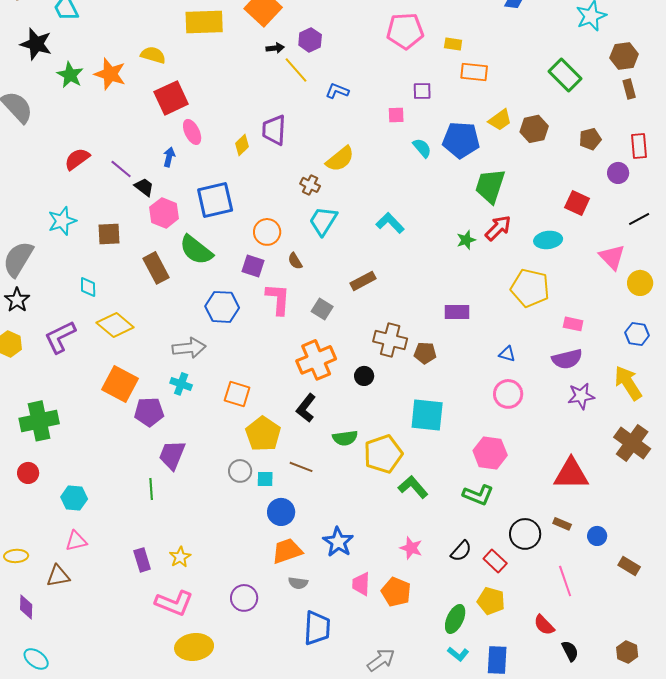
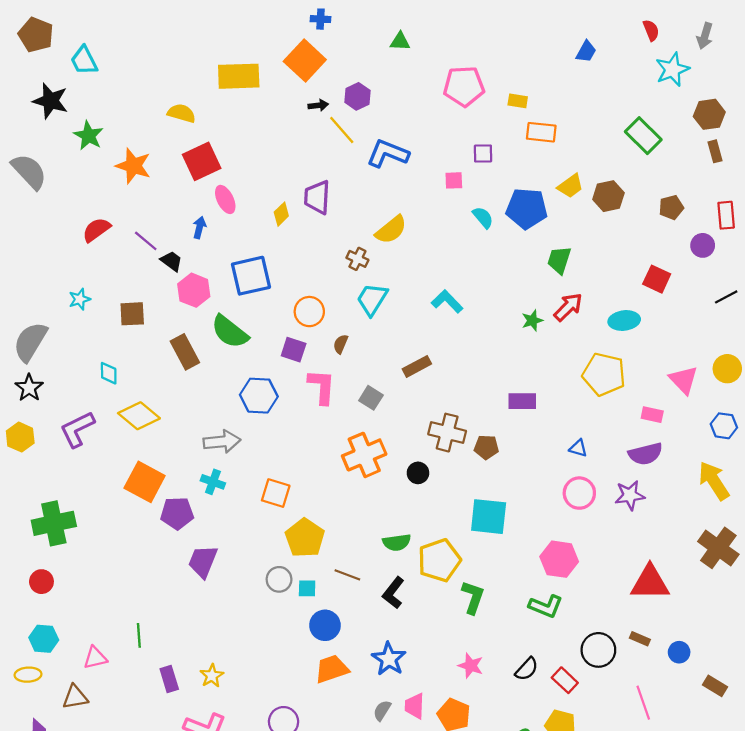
orange star: (110, 74) -> (133, 166), moved
blue L-shape: (337, 91) -> (388, 154), size x1.6
green trapezoid: (490, 186) -> (559, 260), size x0.7
cyan star: (62, 221) -> (80, 299), size x0.7
pink triangle: (612, 257) -> (684, 380), moved
brown semicircle: (295, 261) -> (341, 344), turned 54
purple star: (581, 396) -> (630, 495), moved
black L-shape: (306, 408) -> (393, 593), moved
green L-shape: (413, 487) -> (473, 597), turned 60
green line: (151, 489) -> (139, 635), moved
cyan hexagon: (74, 498) -> (44, 639), moved
gray semicircle: (298, 583) -> (382, 710), moved, turned 114

